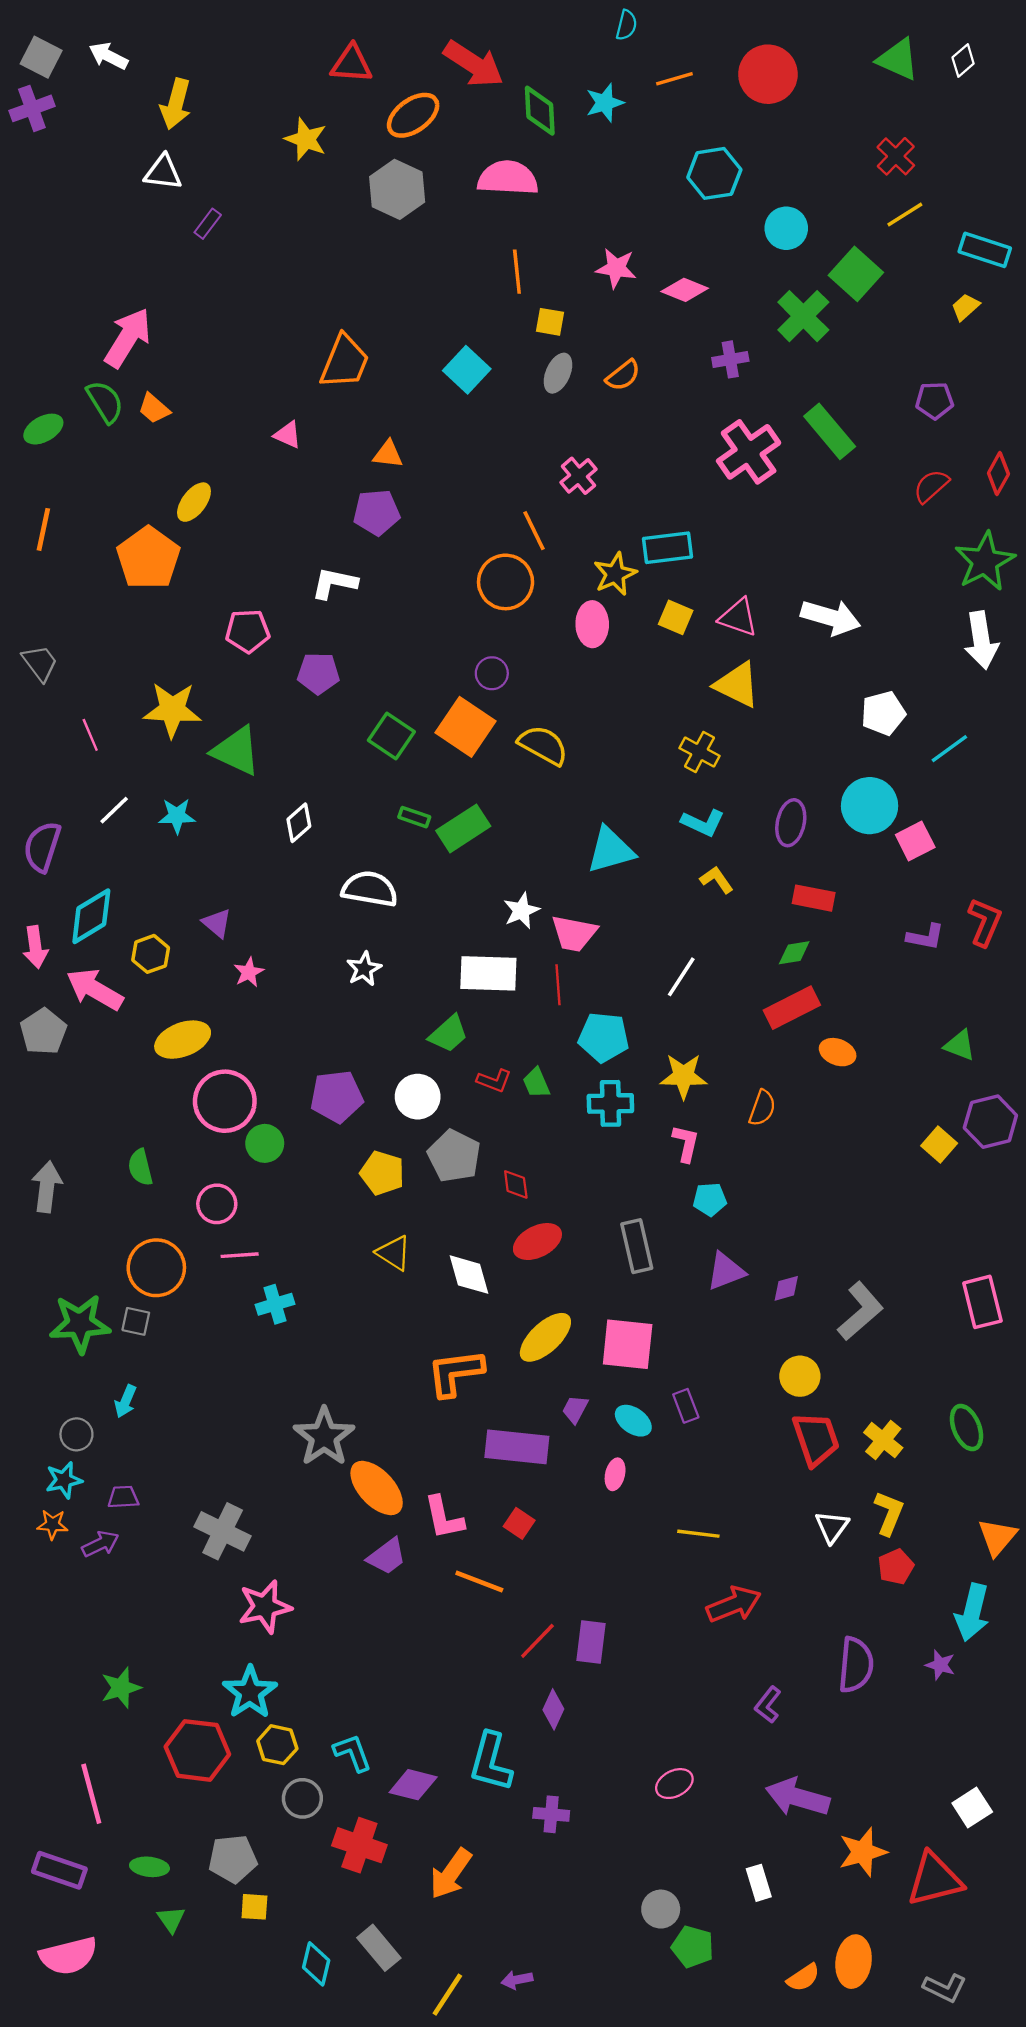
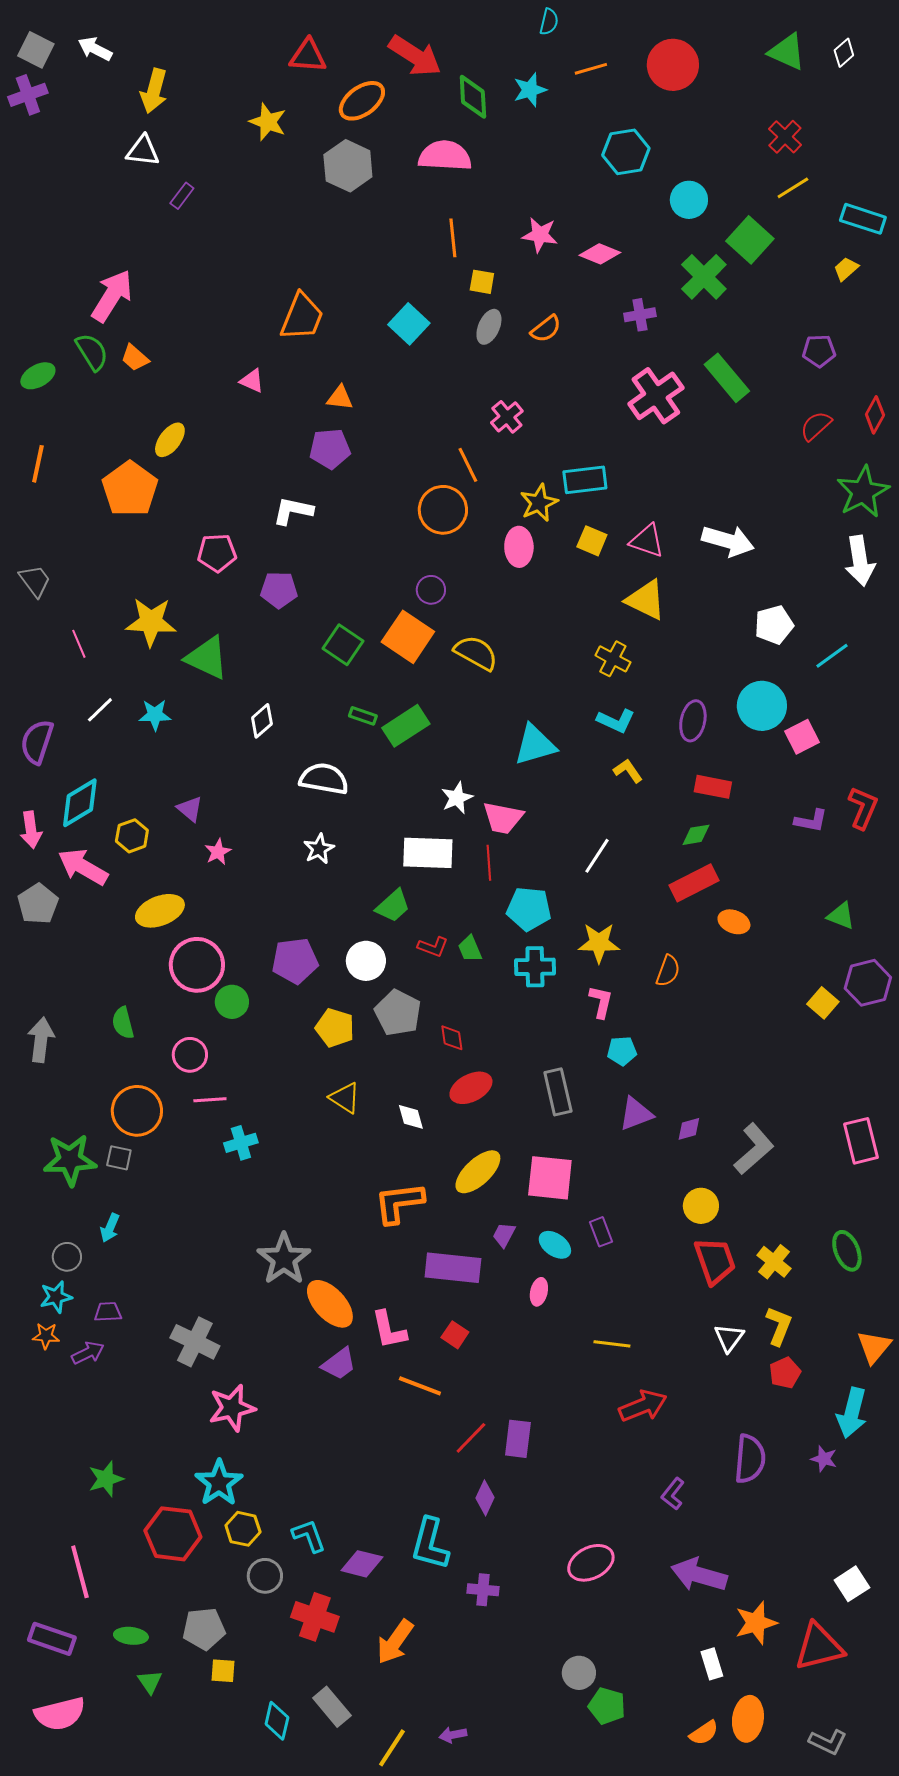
white diamond: (469, 1275) -> (411, 1117), size x0.7
pink ellipse: (674, 1784) -> (591, 1563), size x1.4
white rectangle: (759, 1883) -> (712, 1664), moved

